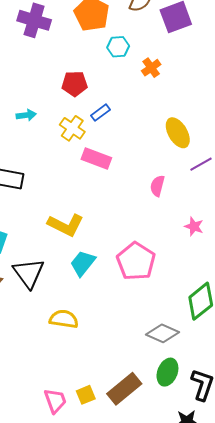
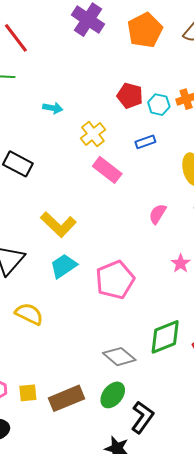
cyan hexagon: (118, 47) -> (159, 105), moved
red pentagon: (75, 84) -> (130, 96), moved
blue rectangle: (100, 113) -> (145, 142), moved

